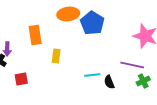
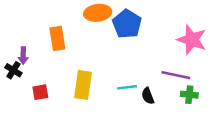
yellow rectangle: (56, 56) -> (83, 85), moved, size x1.6
green cross: (143, 81) -> (189, 95), turned 32

